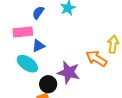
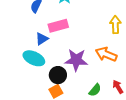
pink rectangle: (23, 32) -> (58, 26), moved
orange arrow: (96, 58) -> (106, 54), moved

